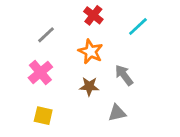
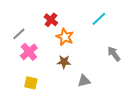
red cross: (93, 15) -> (51, 20), moved
gray line: (46, 35) -> (19, 34), moved
gray arrow: (124, 75) -> (114, 54), moved

